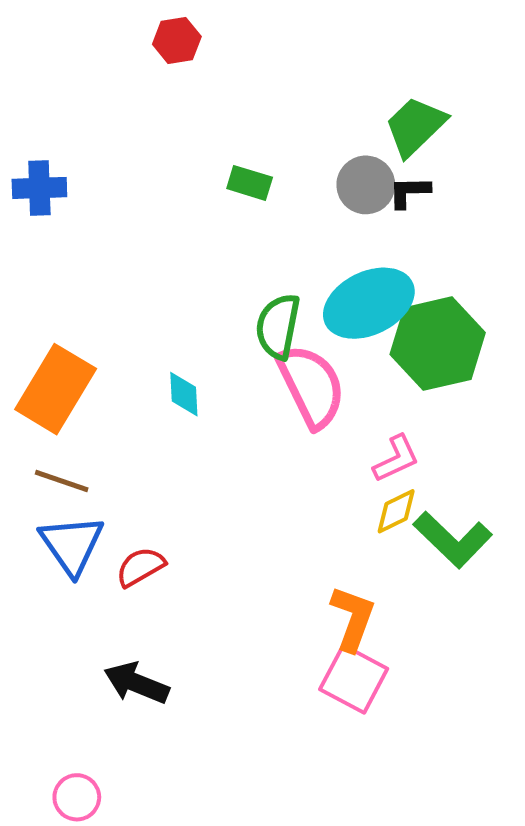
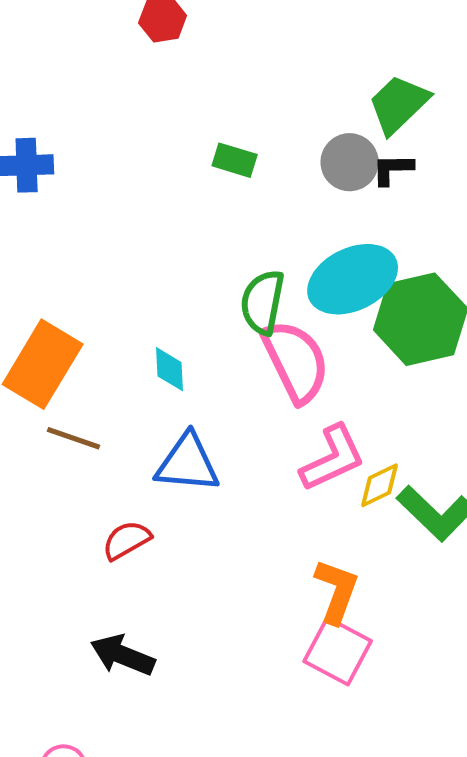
pink L-shape: (396, 459) -> (333, 458), moved, size x1.4
brown line: (62, 481) -> (74, 438), moved
blue triangle: (72, 545) -> (188, 463), moved, turned -50

